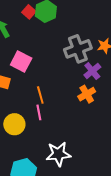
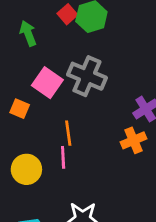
gray cross: (78, 49) -> (87, 76), moved, turned 36

